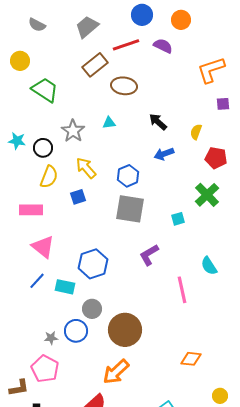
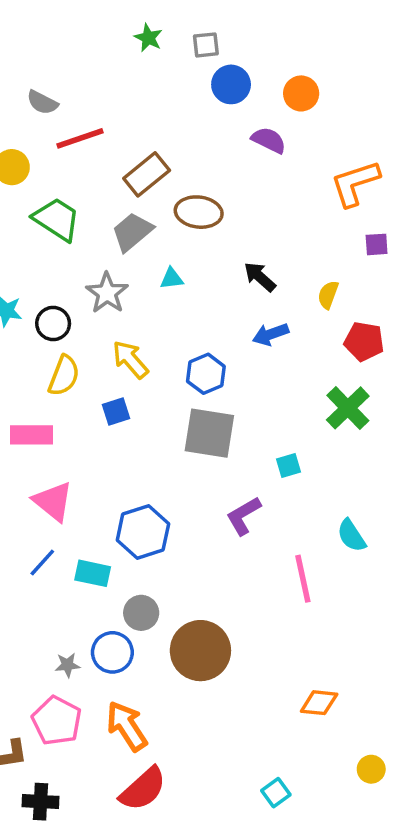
gray trapezoid: (87, 27) -> (132, 232), moved
red line: (126, 45) -> (80, 138), moved
cyan square: (178, 219) -> (289, 465), moved
orange arrow: (116, 372) -> (127, 726), moved, turned 100

